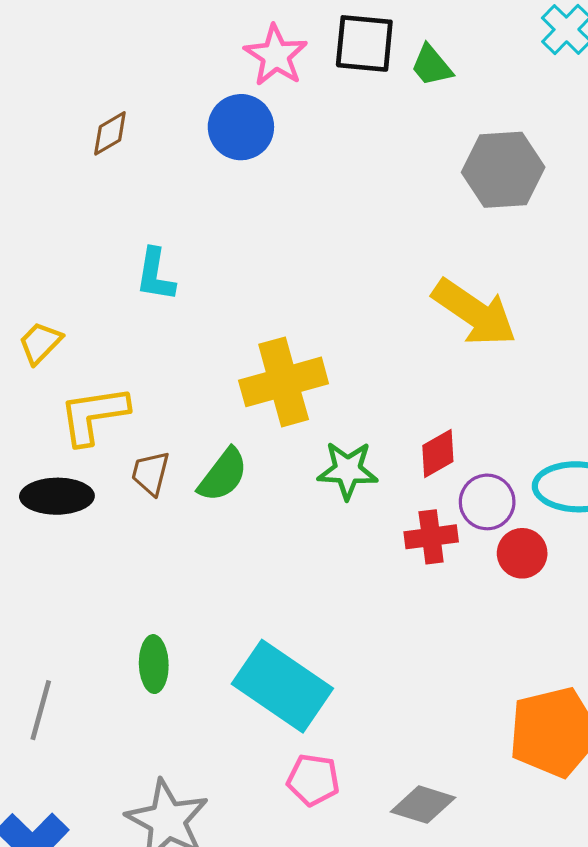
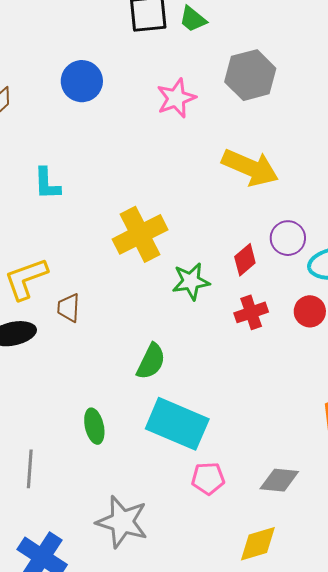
pink star: (276, 55) -> (176, 98), moved, turned 30
green semicircle: (223, 475) -> (151, 361), moved
purple circle: (487, 502) -> (288, 238), moved

